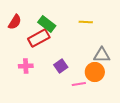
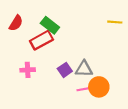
yellow line: (86, 22) -> (115, 22), moved
gray triangle: (102, 55) -> (84, 69), moved
orange circle: (95, 72) -> (99, 87), moved

